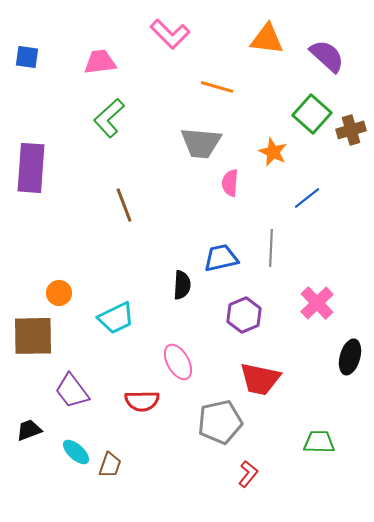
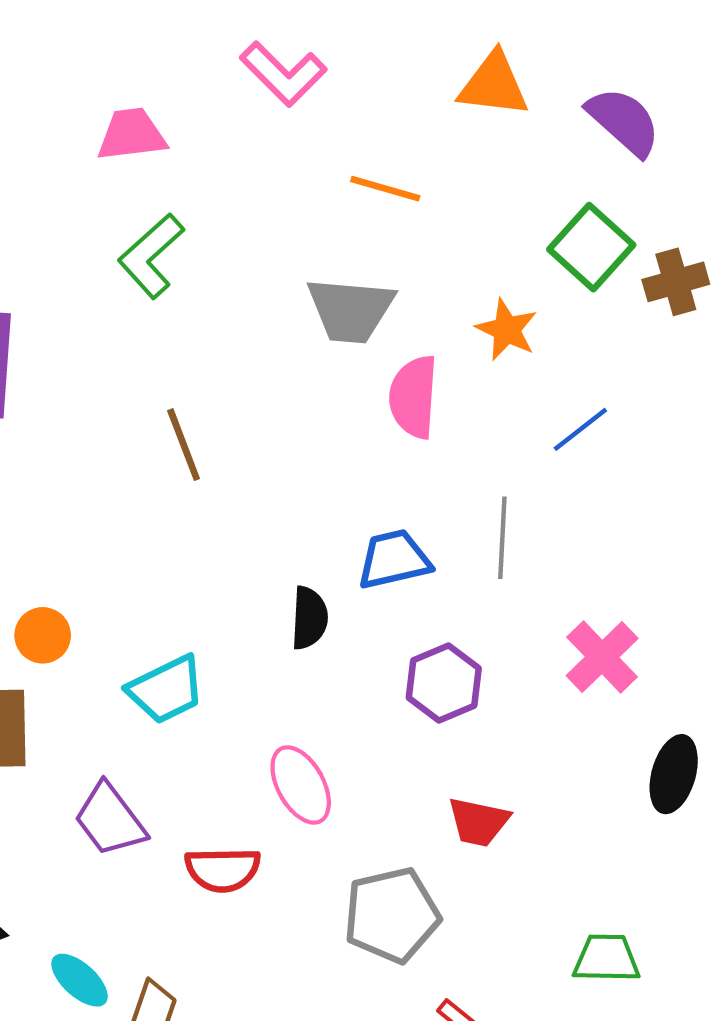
pink semicircle: (230, 183) -> (413, 397), size x1.4
red trapezoid: (260, 379) -> (478, 822), size x0.7
purple trapezoid: (72, 391) -> (110, 820), moved

